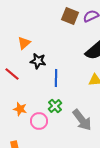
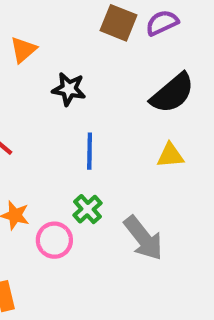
orange triangle: (24, 43) -> (23, 50), moved
black star: (38, 61) -> (69, 89), moved

